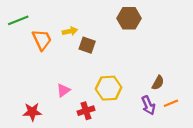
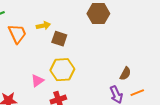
yellow hexagon: (109, 88) -> (62, 70), moved

